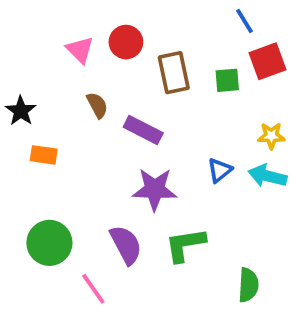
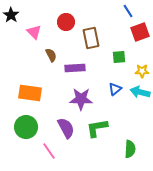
pink triangle: (80, 50) -> (34, 32), moved
green square: (227, 80) -> (119, 57), moved
black star: (21, 111) -> (11, 15), moved
purple rectangle: (143, 130) -> (75, 68), turned -30
orange rectangle: (44, 155) -> (30, 93), moved, size x1.6

